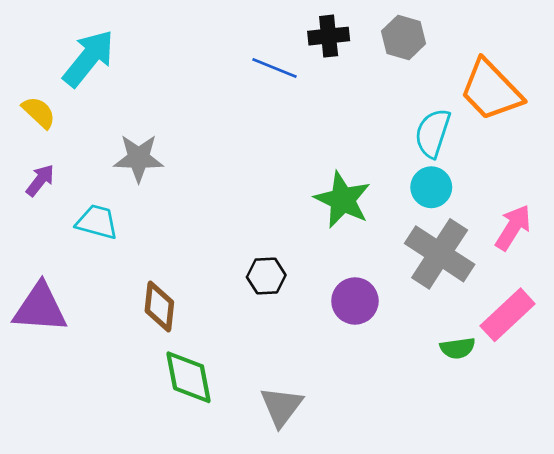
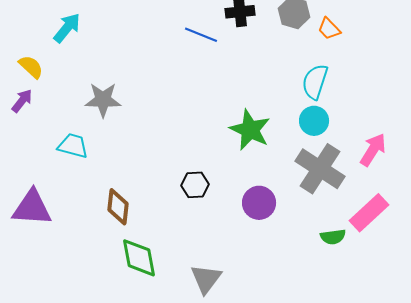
cyan arrow: (89, 58) -> (67, 28), size x0.7
orange trapezoid: (491, 90) -> (329, 29), moved, size x0.5
purple arrow: (40, 180) -> (22, 101), moved

